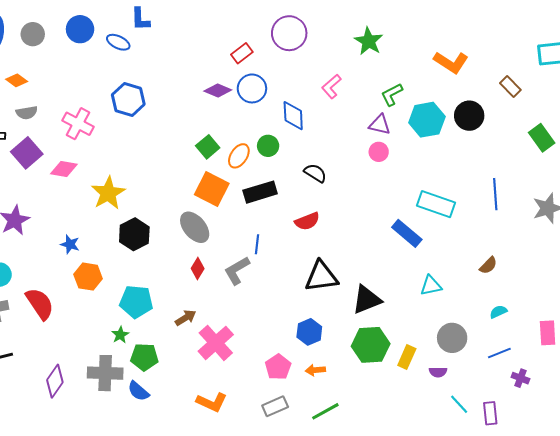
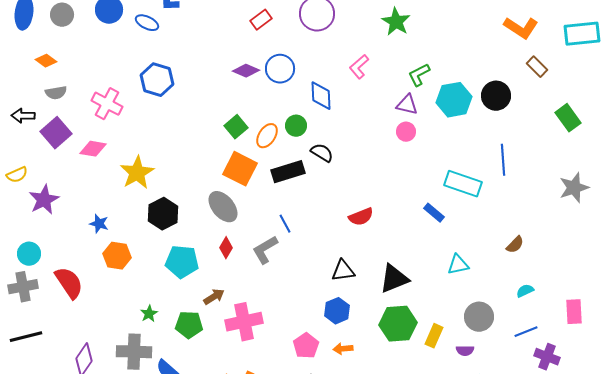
red rectangle: (242, 53) -> (261, 20), moved
orange L-shape: (451, 62) -> (521, 28), moved
black semicircle: (315, 173) -> (322, 153), moved
blue line: (495, 194) -> (503, 160), moved
red semicircle: (307, 221) -> (361, 217), moved
blue rectangle: (407, 233) -> (434, 213), size x0.7
blue line: (257, 244) -> (285, 224), turned -36
black triangle: (321, 277) -> (343, 271), moved, size x0.7
cyan pentagon: (136, 302) -> (182, 262), moved
pink cross: (216, 343) -> (244, 322), turned 30
green pentagon: (144, 357) -> (189, 325), moved
purple cross: (520, 378) -> (547, 357), size x1.4

